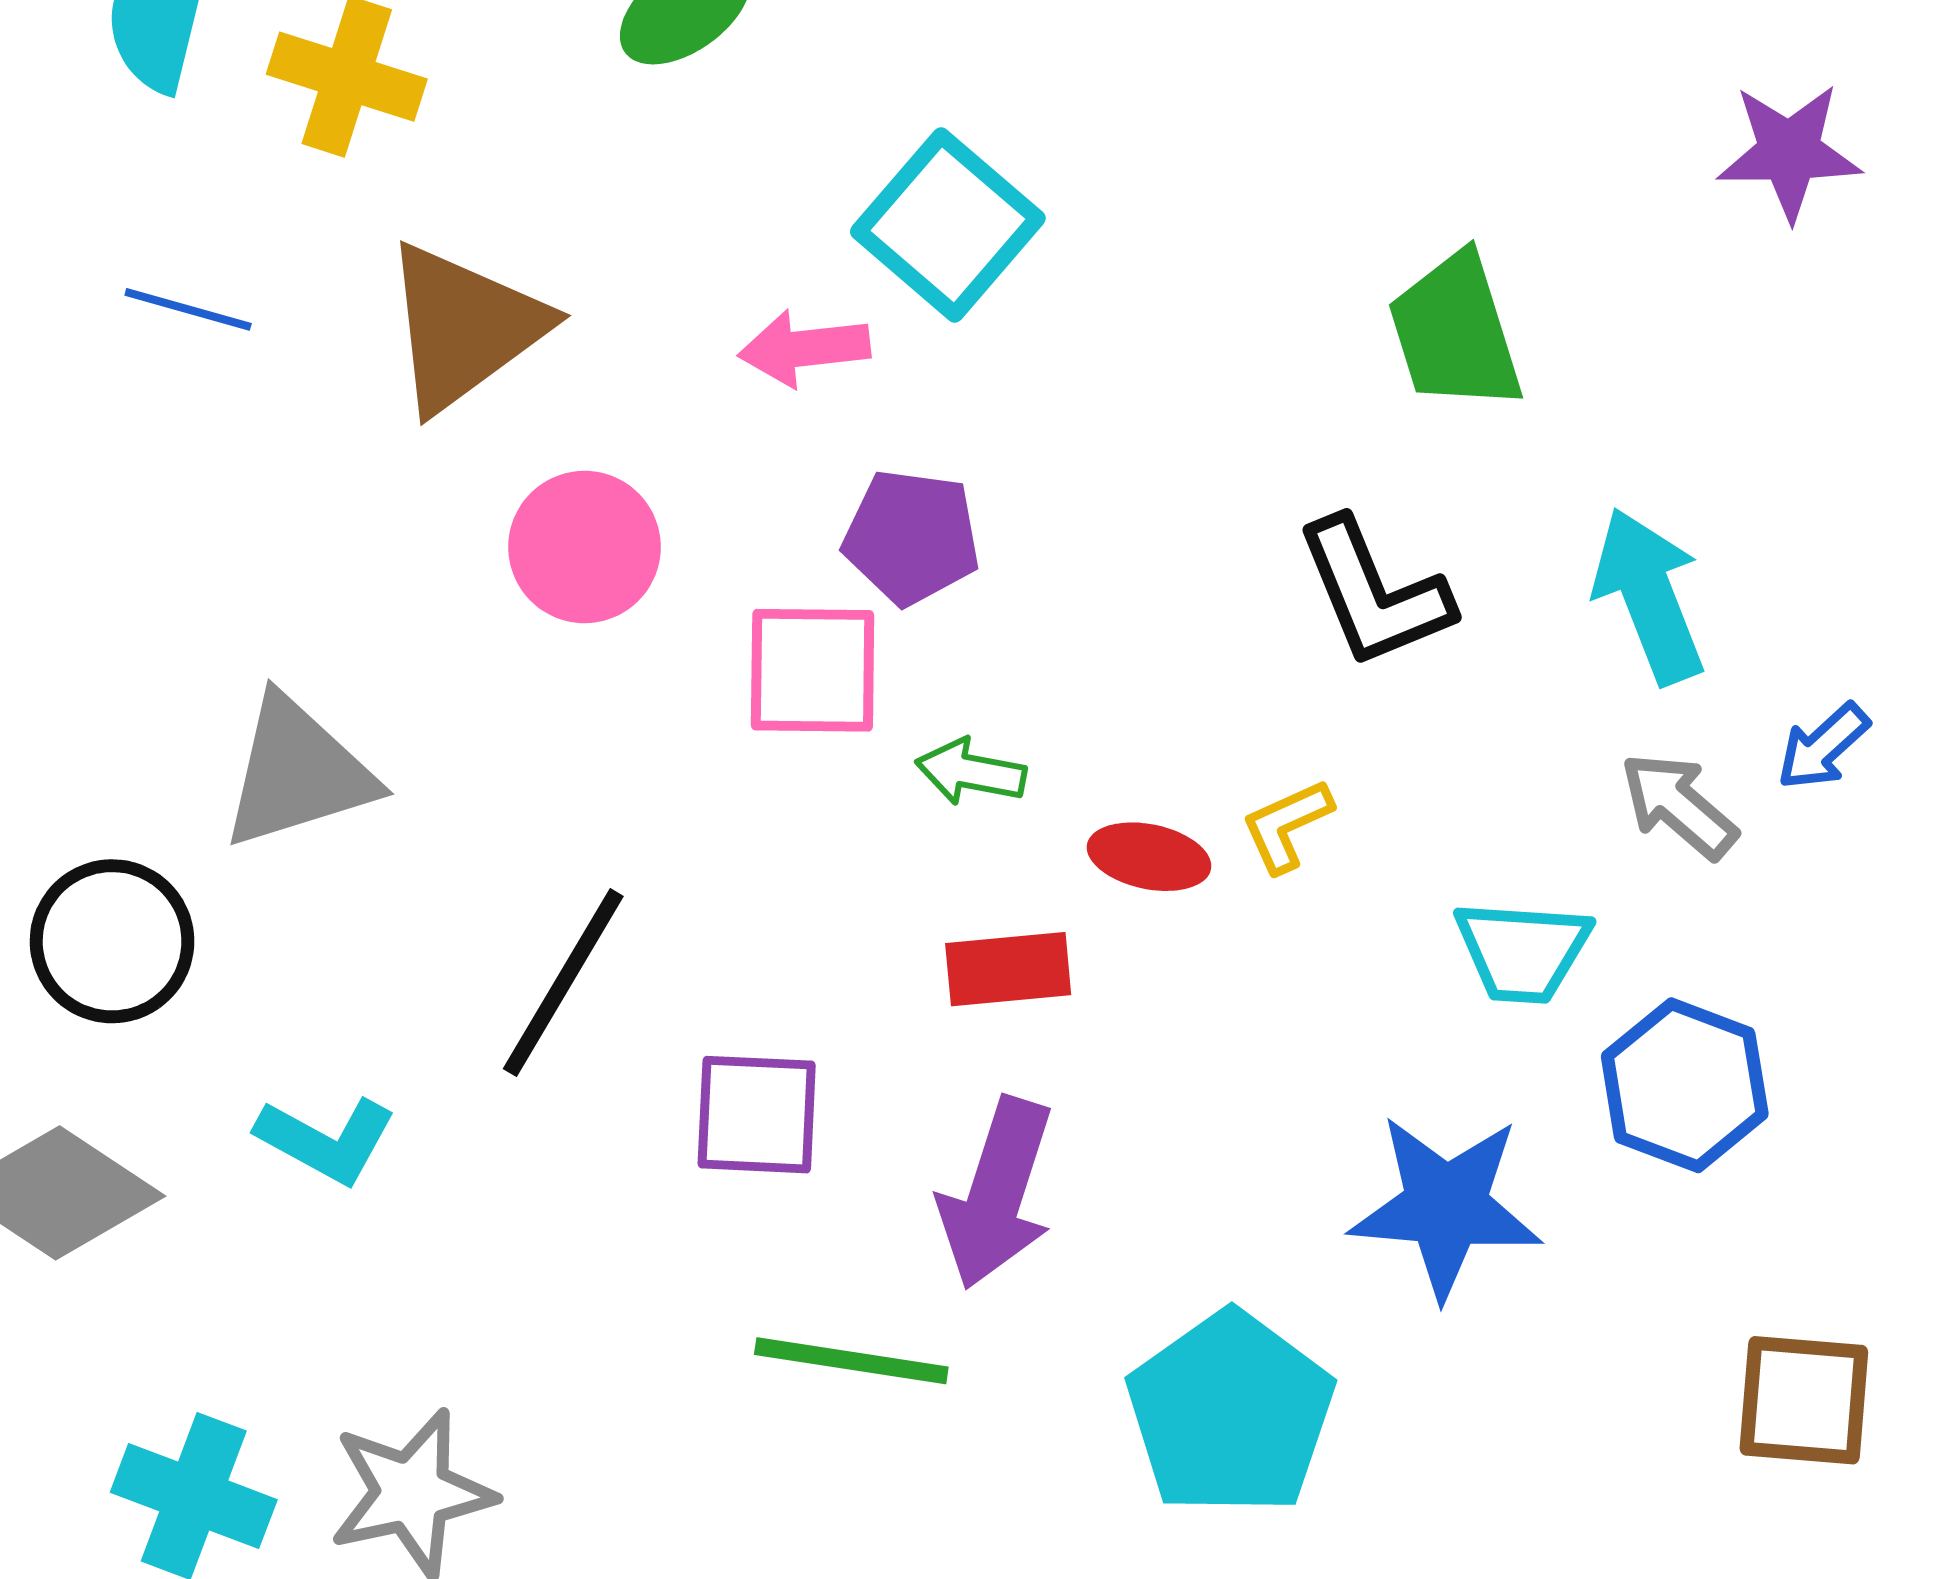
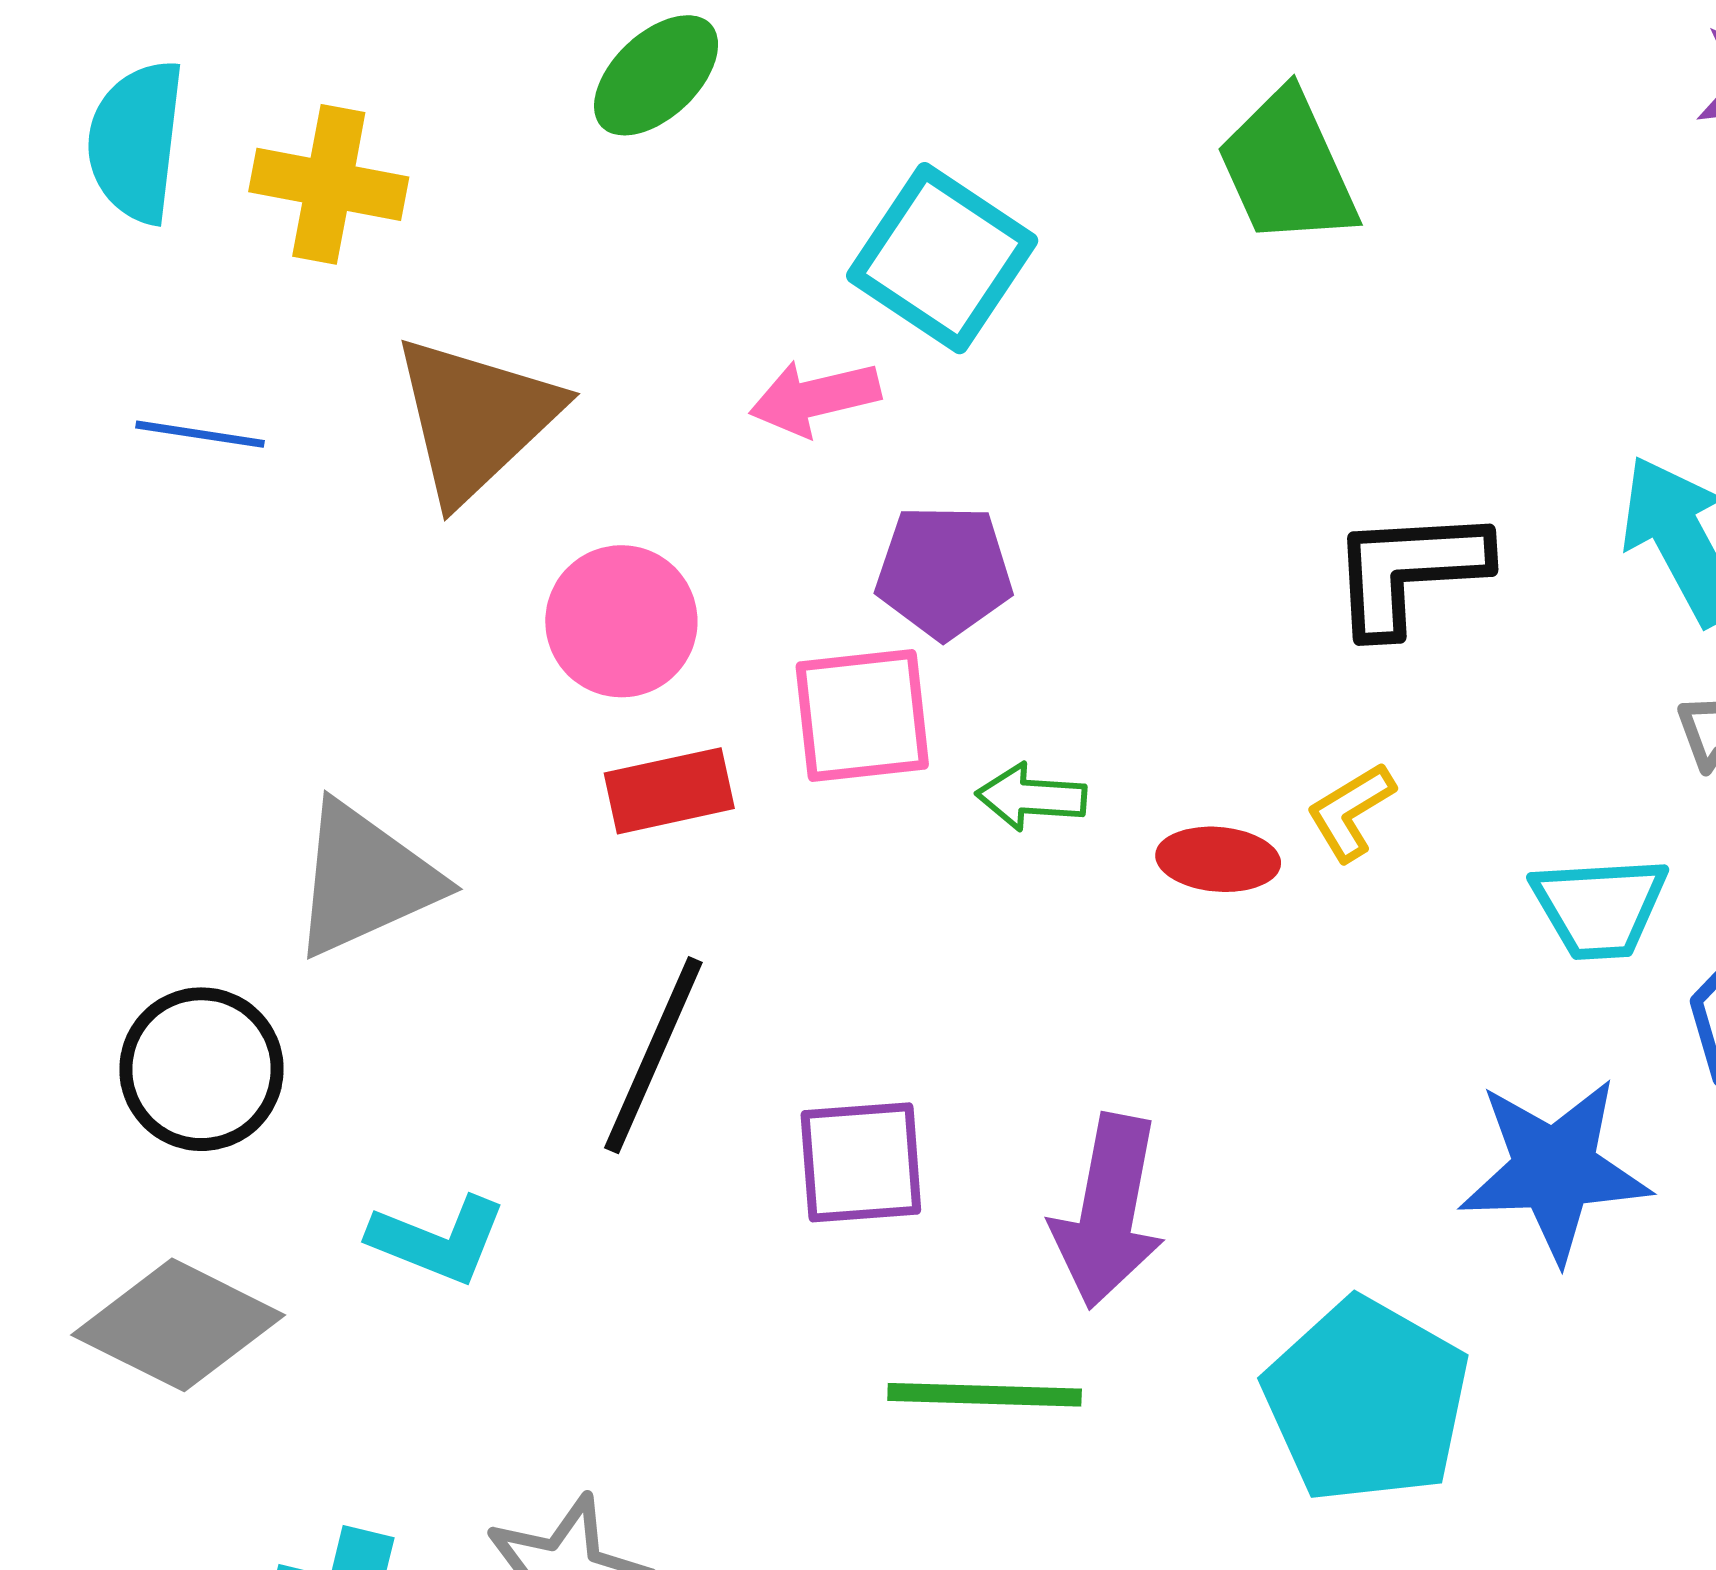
green trapezoid: (1455, 332) -> (1287, 168), moved
black L-shape: (1374, 593) -> (1409, 571), turned 116
red rectangle: (1008, 969) -> (669, 791), moved

